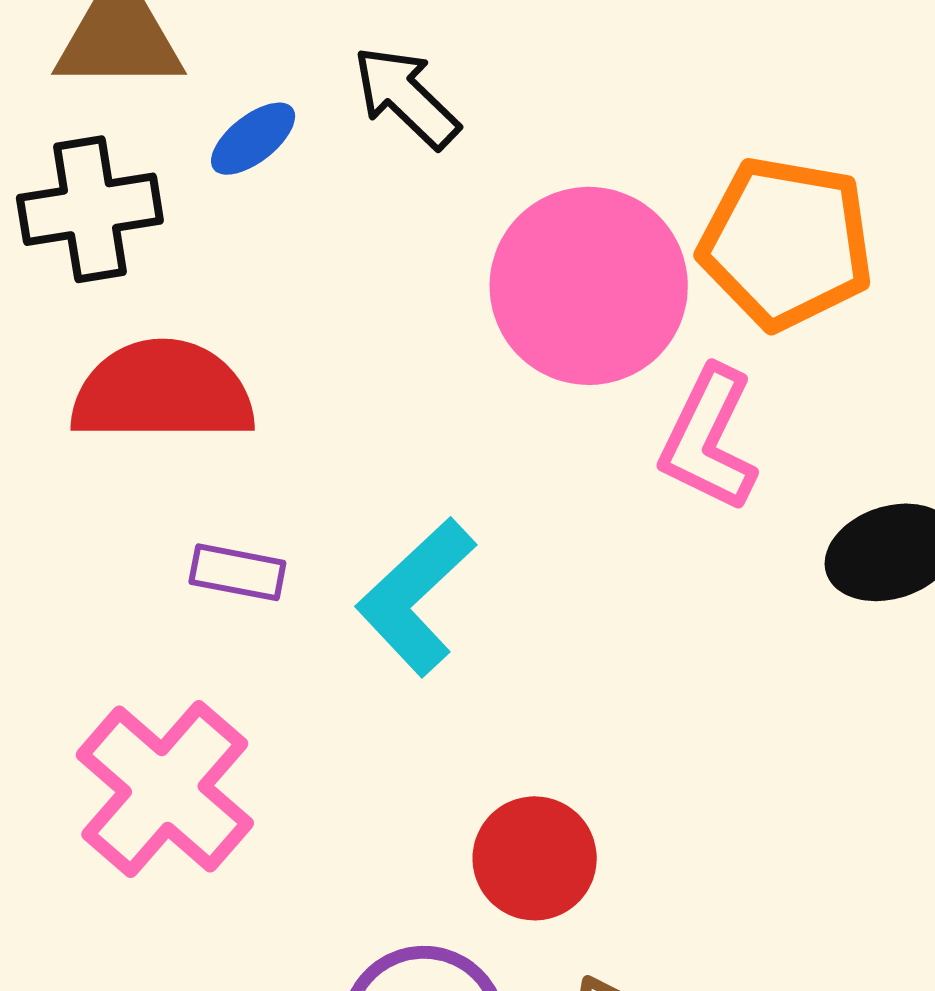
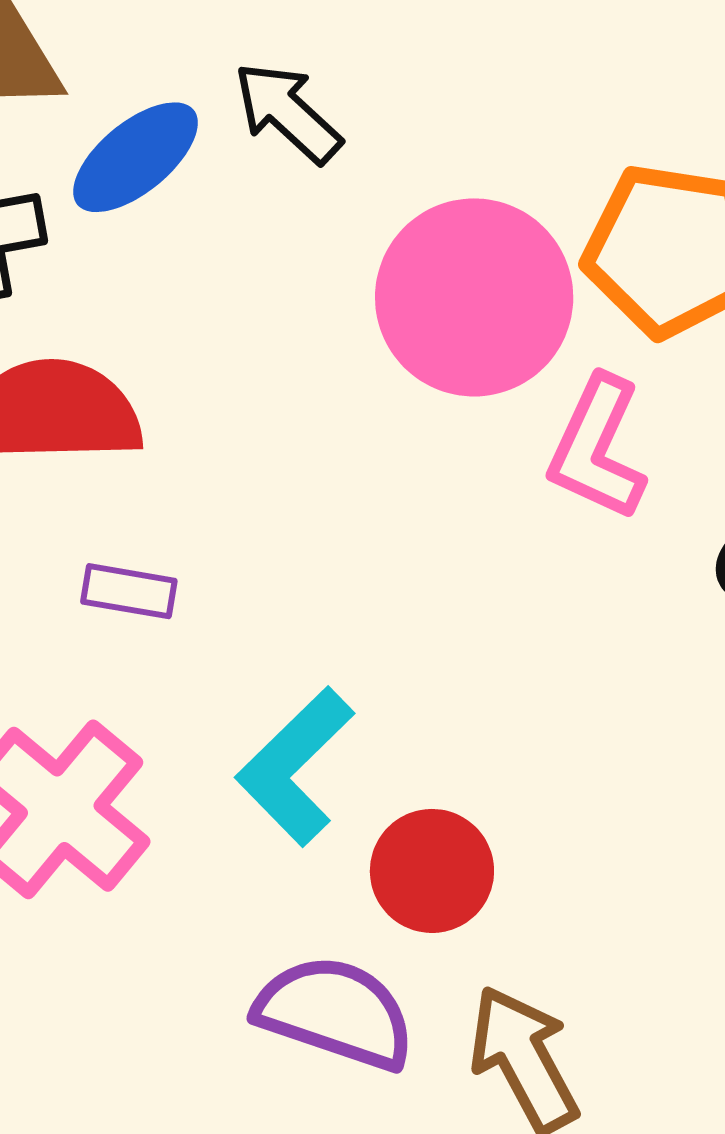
blue ellipse: (253, 139) -> (135, 157), size x1.5
cyan L-shape: (416, 597) -> (295, 766), moved

